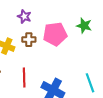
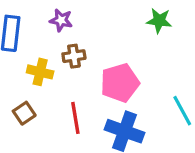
pink pentagon: (55, 34) -> (120, 83), moved

